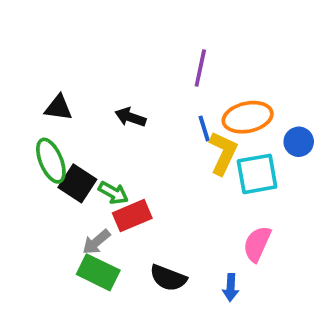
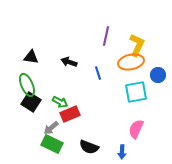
blue line: (204, 129) -> (98, 73), moved
yellow L-shape: (223, 153) -> (137, 45), moved
black square: (77, 183) -> (31, 102), moved

